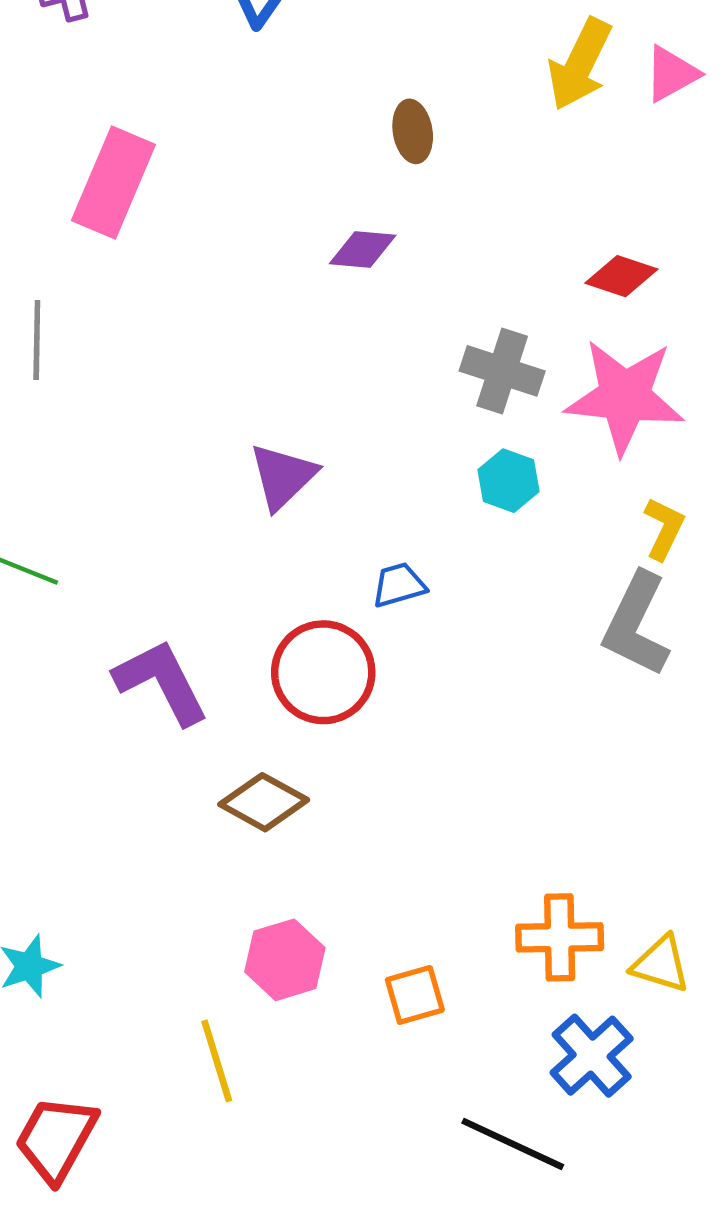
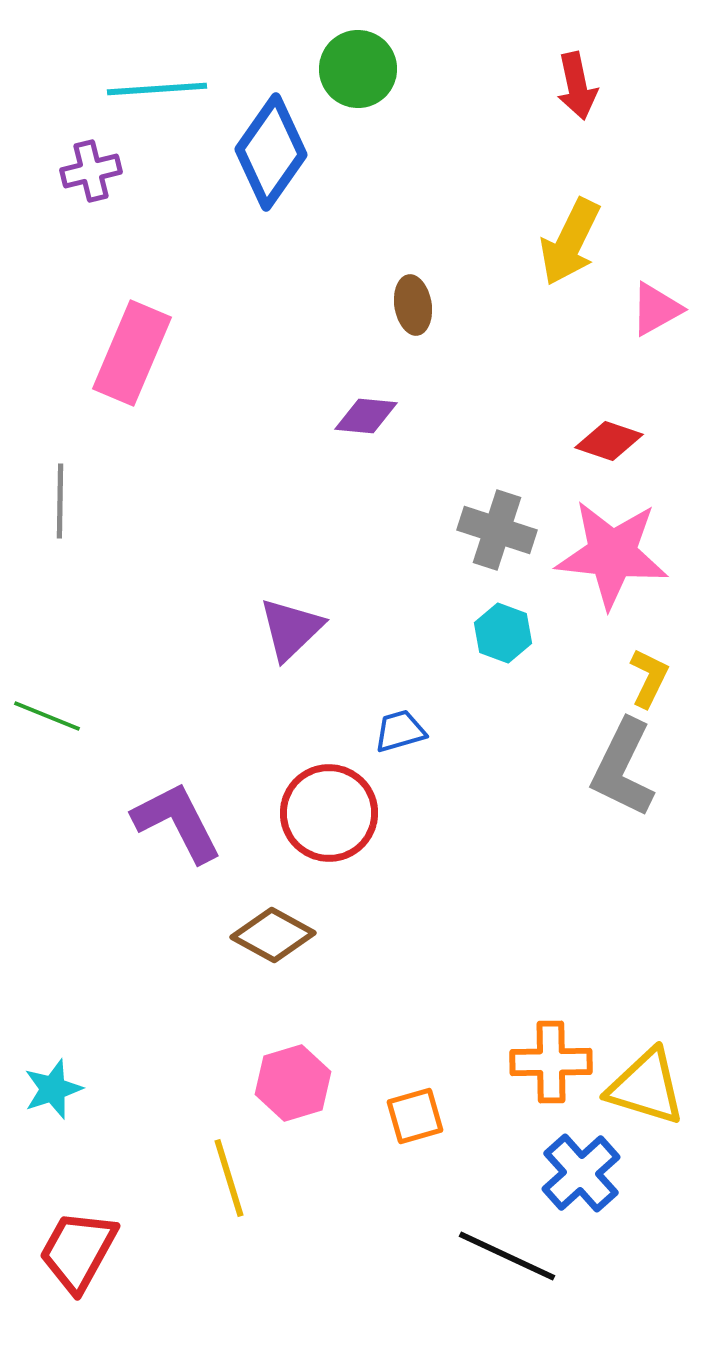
pink triangle: (671, 74) -> (656, 309), moved
yellow triangle: (661, 964) -> (646, 1087), size x1.4

